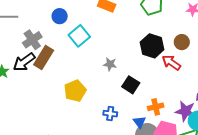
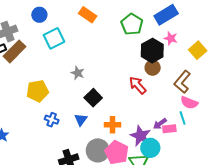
black hexagon: (152, 46) -> (152, 51), moved
blue cross: (110, 114) -> (52, 120), moved
blue triangle: (139, 122) -> (81, 120), moved

